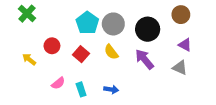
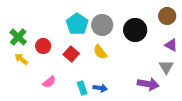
green cross: (27, 14) -> (18, 37), moved
purple arrow: (144, 59) -> (148, 84), moved, turned 140
gray triangle: (180, 68) -> (166, 67), turned 35
cyan rectangle: (81, 89) -> (82, 88), moved

